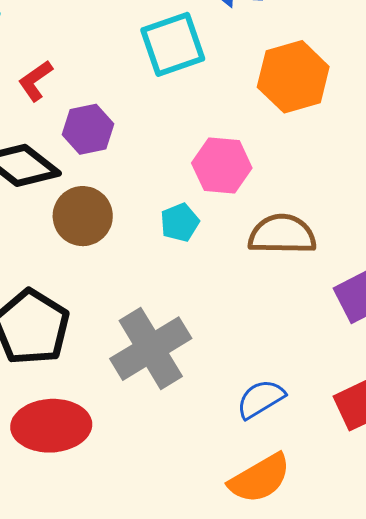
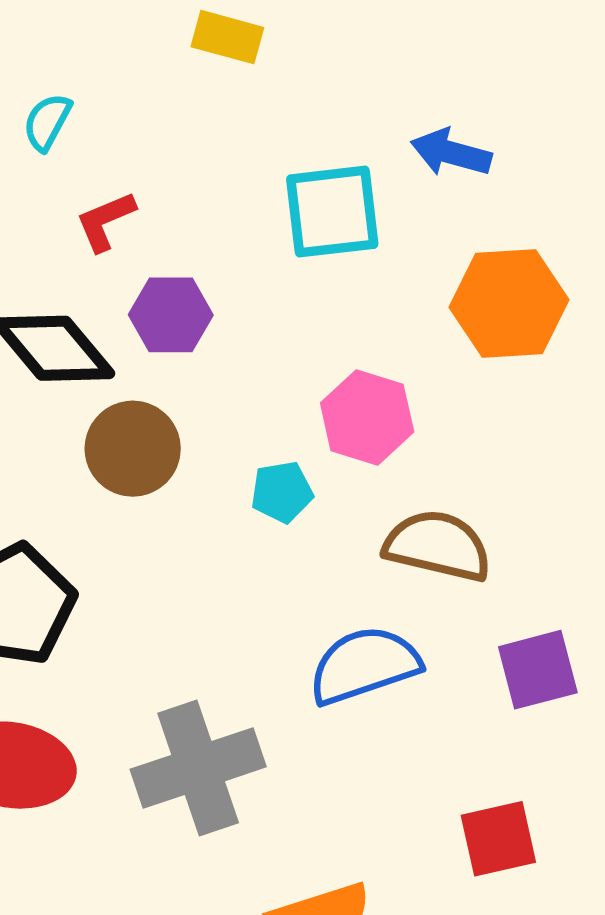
gray cross: (151, 349) -> (198, 768), moved
blue semicircle: (261, 399) -> (364, 665), moved, size x1.4

